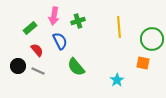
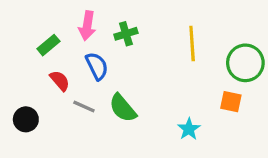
black circle: (18, 66) -> (26, 119), moved
gray line: (38, 71) -> (84, 106), moved

